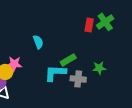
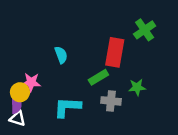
red rectangle: (89, 25) -> (115, 52), moved, size x1.6
cyan L-shape: (55, 73) -> (67, 107), moved

